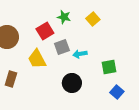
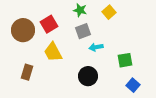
red square: (45, 31) -> (49, 24), moved
gray square: (62, 47) -> (83, 31), moved

